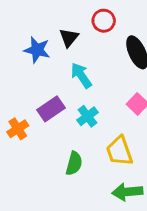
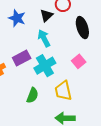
black triangle: (69, 38) -> (46, 15), moved
cyan cross: (87, 116) -> (45, 66), size x1.5

